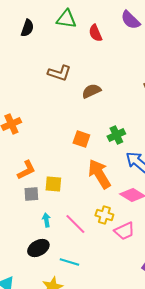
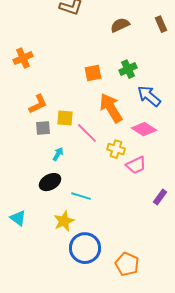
brown semicircle: (91, 91) -> (120, 25), moved
orange square: (81, 139) -> (93, 73), turned -30
cyan arrow: (46, 220) -> (58, 154), turned 40
pink line: (75, 224) -> (87, 133), moved

